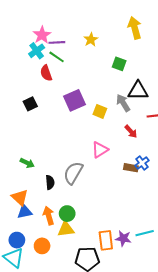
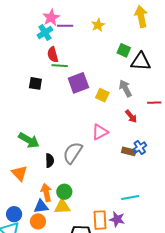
green line: (57, 57) -> (60, 66), moved, turned -35
black triangle: (138, 91) -> (141, 61), moved
black square: (30, 104) -> (35, 83), turned 32
green arrow: (27, 163) -> (29, 140), size x1.5
blue triangle: (25, 212) -> (41, 206), moved
cyan line: (145, 233) -> (130, 197), moved

